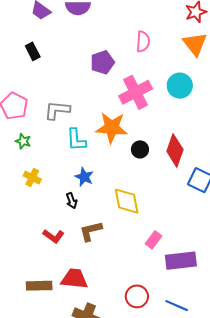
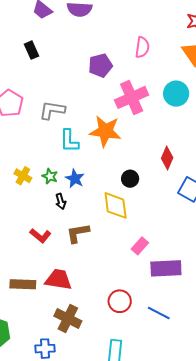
green star: (23, 141) -> (50, 176), moved
black circle: (140, 149) -> (130, 179), moved
red diamond: (175, 150) -> (167, 158), size x0.7

